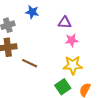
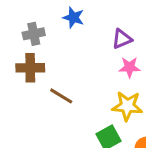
purple triangle: (65, 23) -> (122, 39), turned -32

